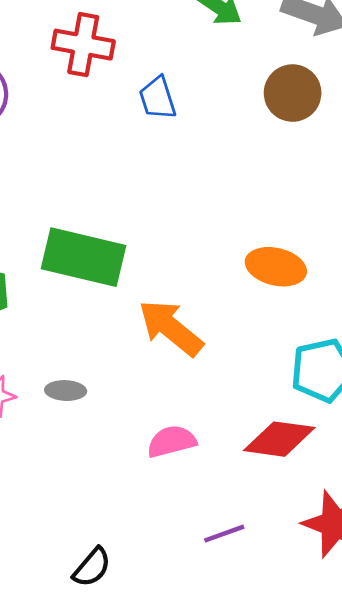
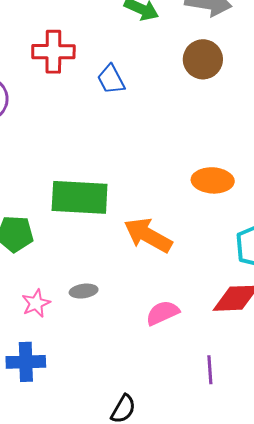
purple line: (224, 534) -> (210, 370), turned -64

